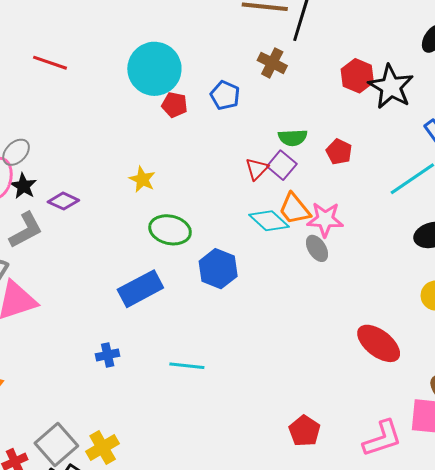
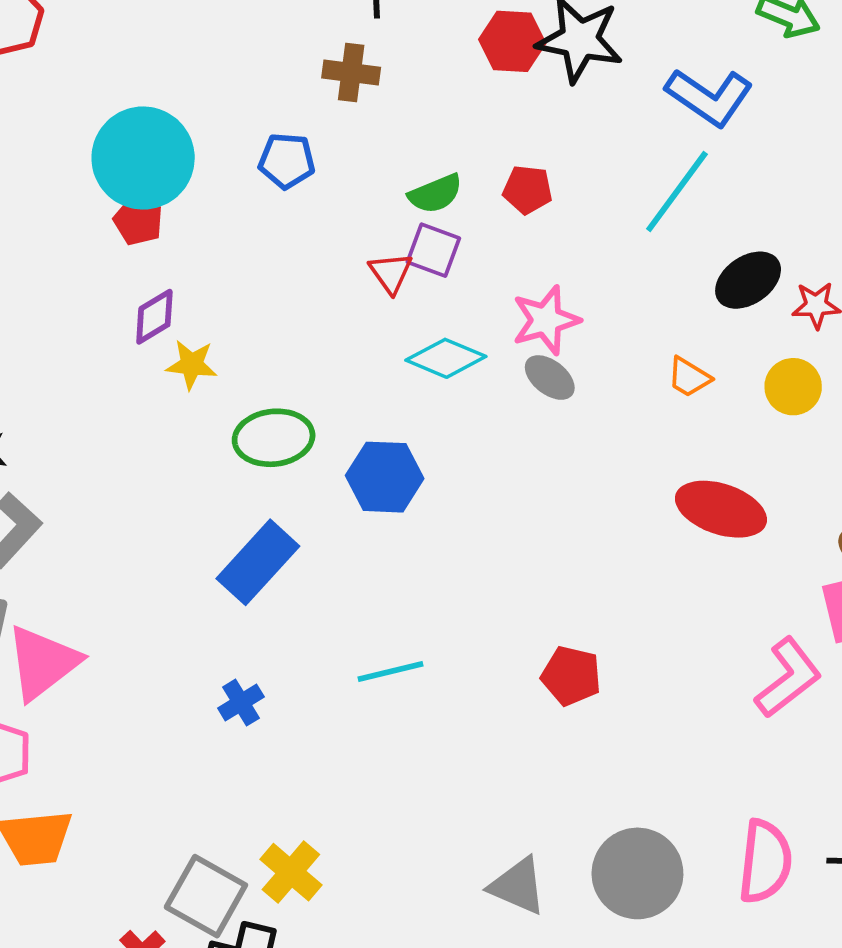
red pentagon: (175, 105) -> (138, 221), moved, turned 30
purple diamond: (63, 201) -> (154, 317), moved, turned -36
orange trapezoid: (294, 209) -> (689, 377), moved, size x0.7
red pentagon: (304, 431) -> (571, 676), moved

